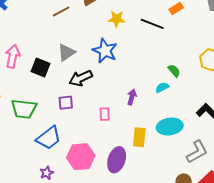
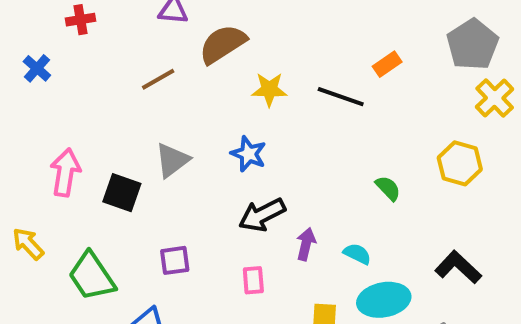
blue star: (105, 51) -> (249, 154), size x0.7
black arrow: (81, 78) -> (262, 215), moved
cyan semicircle: (162, 87) -> (357, 254), moved, turned 56
green trapezoid: (24, 109) -> (92, 276), turned 52

